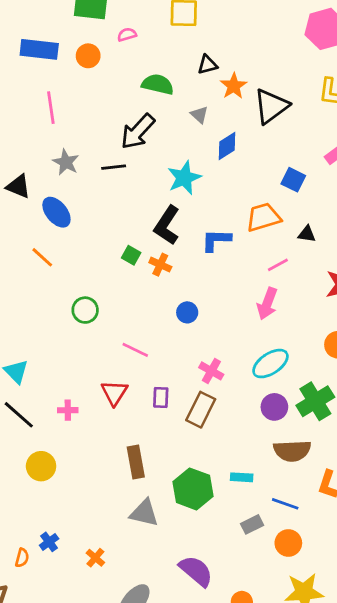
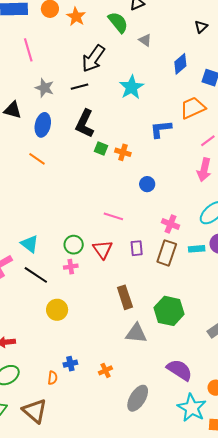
green semicircle: (158, 84) -> (118, 22), moved, turned 45
orange star: (234, 86) -> (76, 17), moved
black triangle: (271, 106) -> (201, 27), moved, size x0.5
gray triangle: (199, 115) -> (145, 40), moved
blue diamond: (227, 146) -> (180, 64), moved
blue ellipse: (56, 212) -> (43, 125), turned 60
black L-shape: (167, 225) -> (85, 124), moved
green circle: (85, 310) -> (74, 245), moved
cyan rectangle: (242, 477) -> (197, 249), moved
blue cross: (49, 542) -> (70, 364), turned 32
orange cross: (95, 558) -> (105, 370), turned 32

